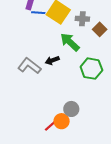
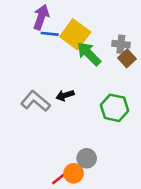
gray cross: (82, 19) -> (121, 44), moved
green arrow: (70, 42) -> (89, 54), moved

